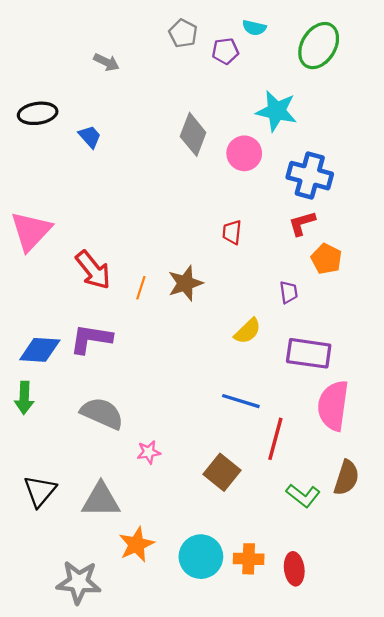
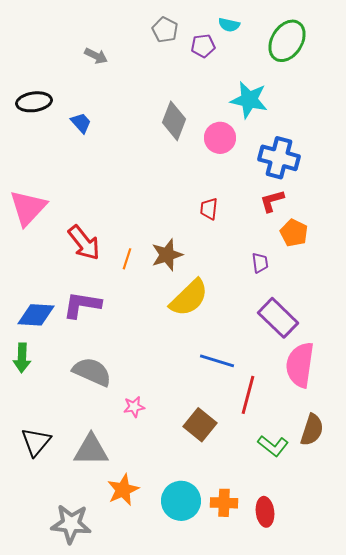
yellow semicircle: (248, 331) -> (189, 298), moved, size x1.6
purple rectangle: (309, 353) -> (278, 318), turned 36

